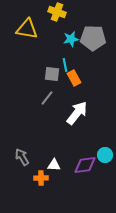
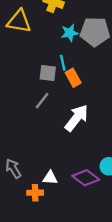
purple diamond: (85, 165) -> (86, 178), turned 45

